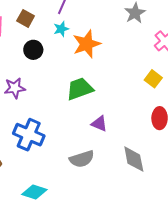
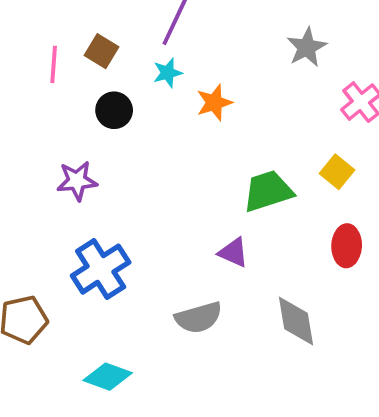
orange star: (87, 44) -> (214, 103), size x0.7
green trapezoid: (80, 89) -> (268, 191), moved
blue cross: (29, 135) -> (101, 269), turned 32

